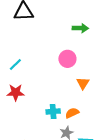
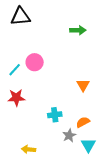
pink circle: (67, 59) -> (35, 62), moved
orange semicircle: (72, 113) -> (83, 122), moved

